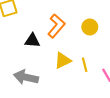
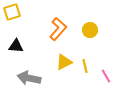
black triangle: (32, 41) -> (16, 46), moved

